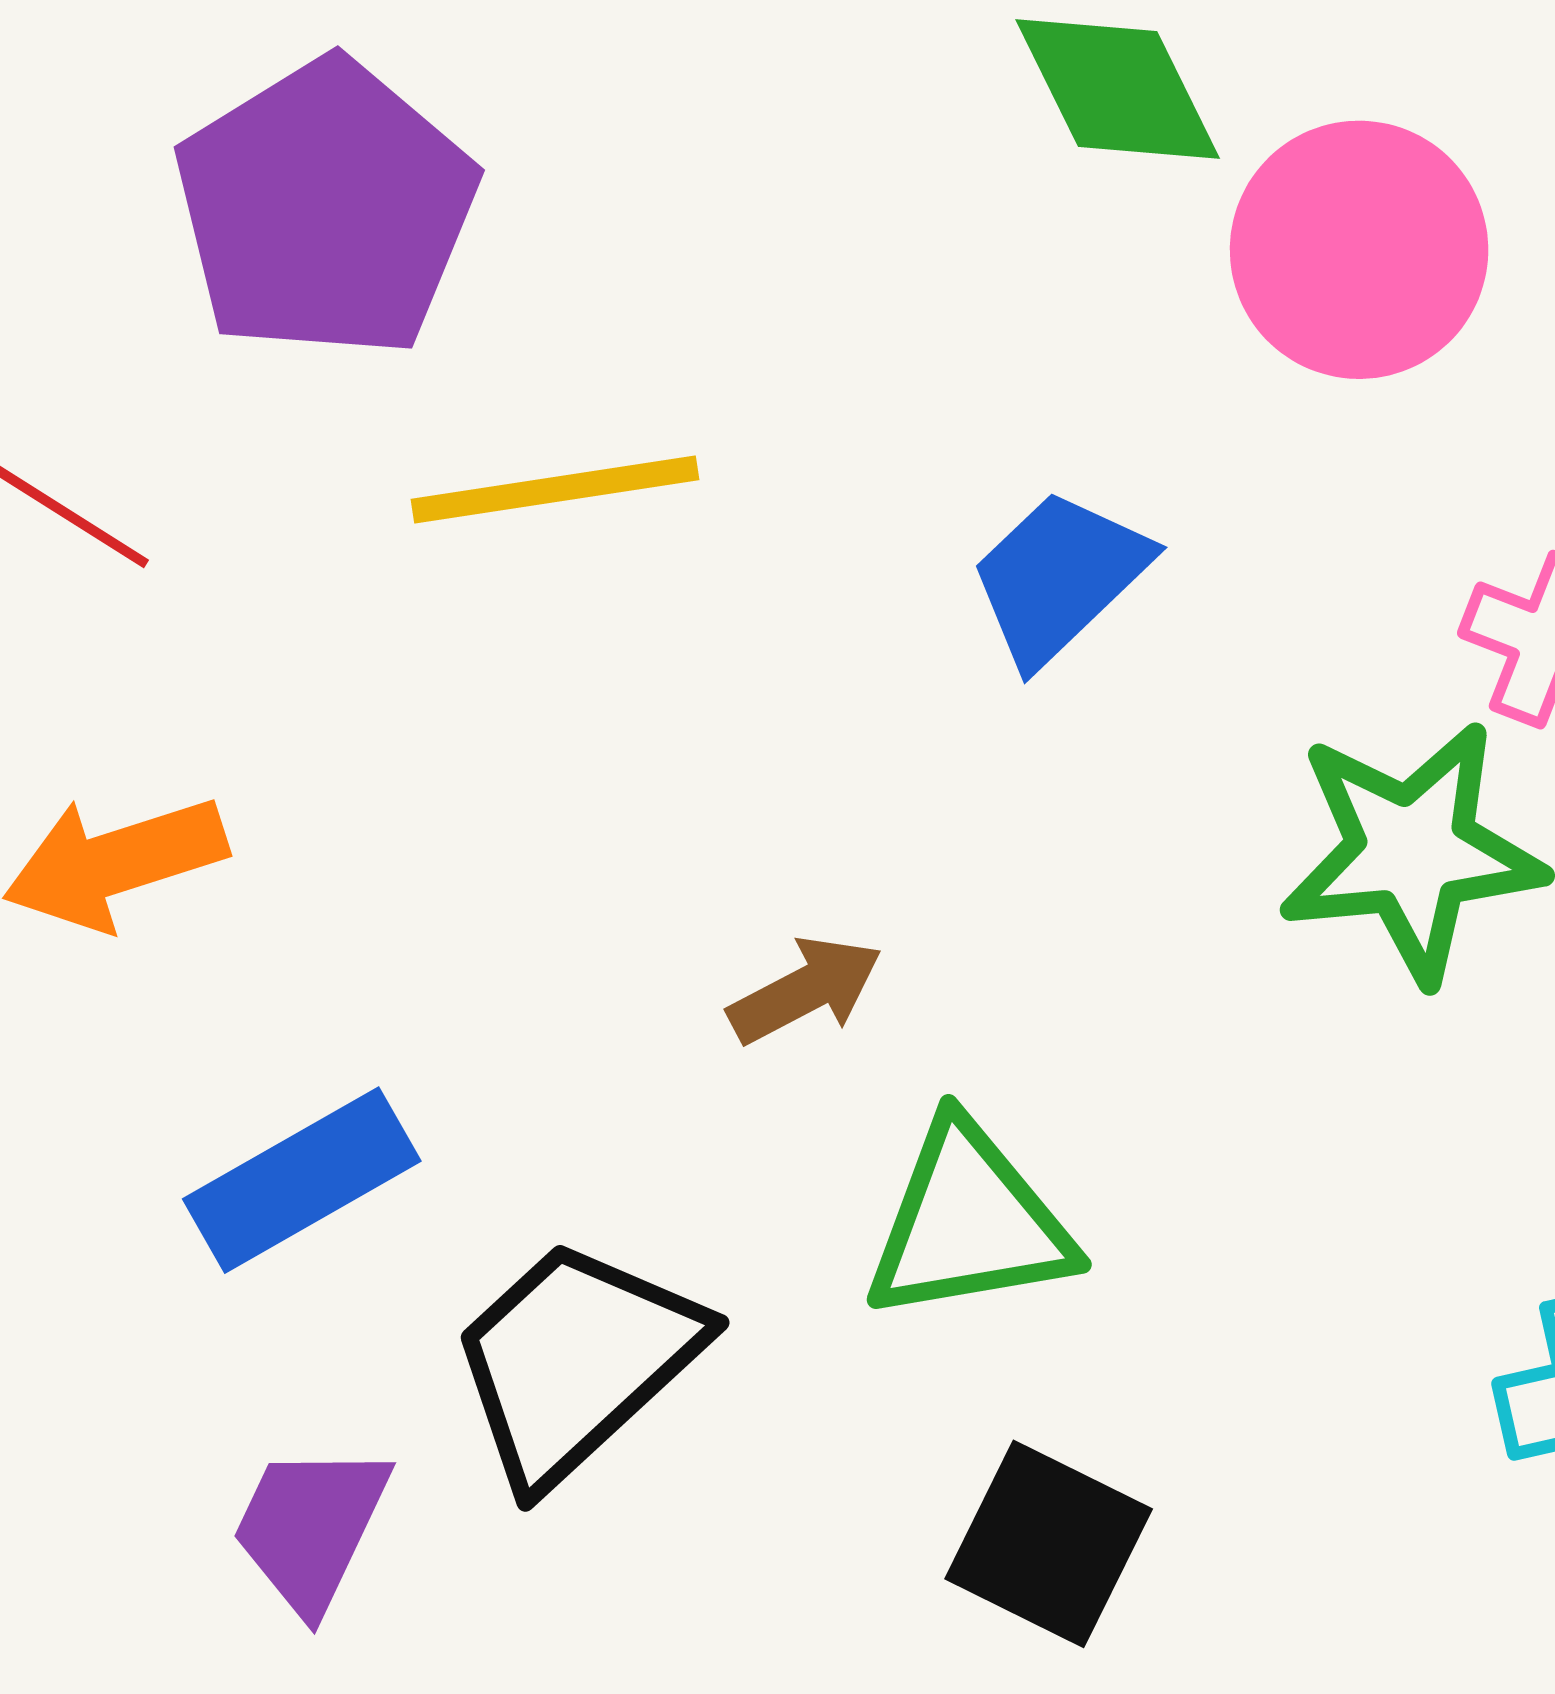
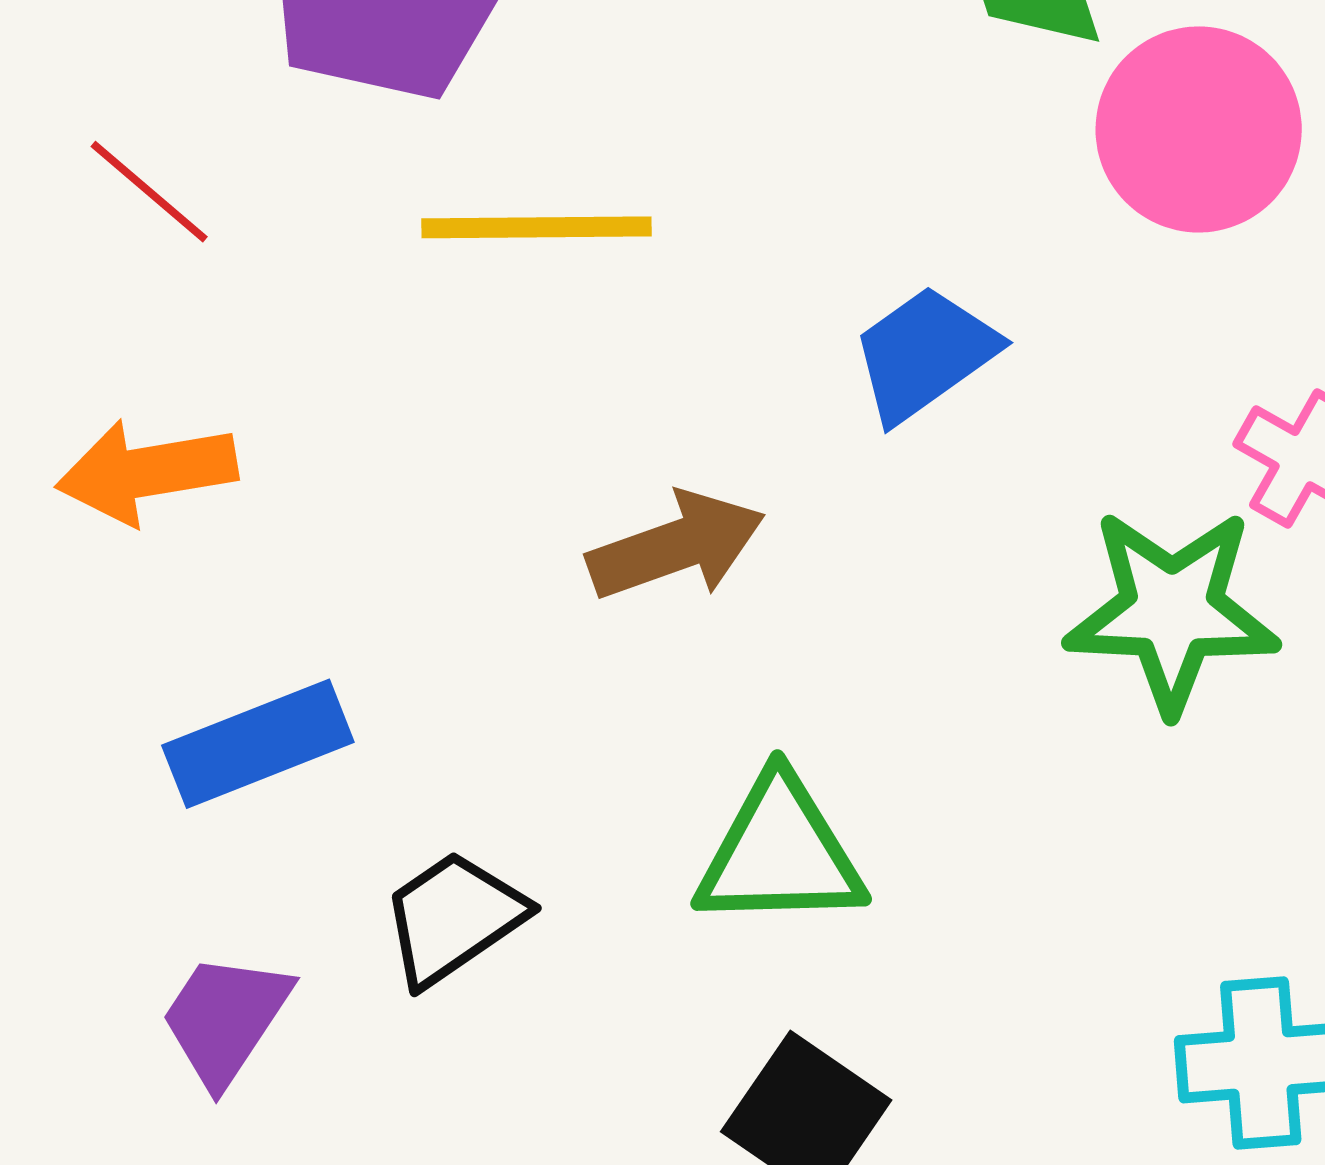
brown arrow: (805, 990) -> (676, 546), moved, size x1.4
black trapezoid: (576, 1361) -> (453, 918), size x0.7

